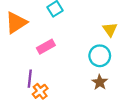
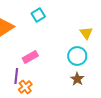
pink rectangle: (46, 47) -> (30, 57), moved

